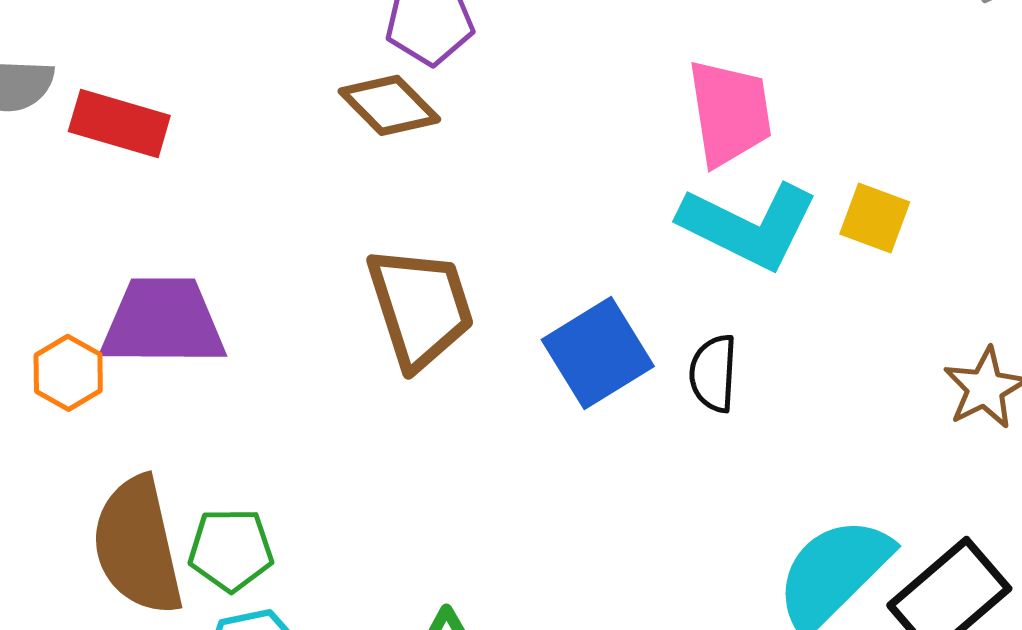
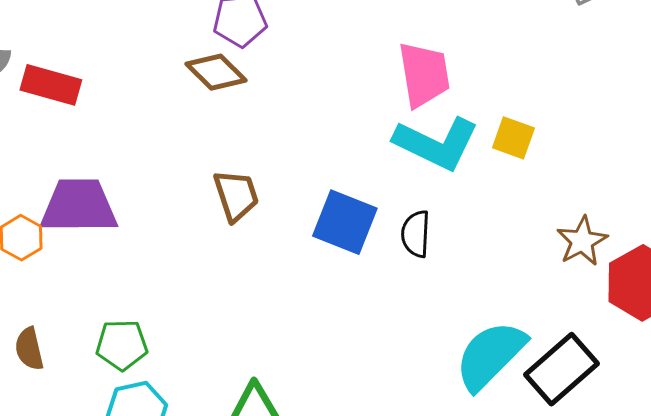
brown trapezoid: (420, 307) -> (236, 195), size x0.7
blue square: (598, 353) -> (345, 222), turned -36
brown semicircle: (138, 546) -> (29, 349), moved, size x0.5

